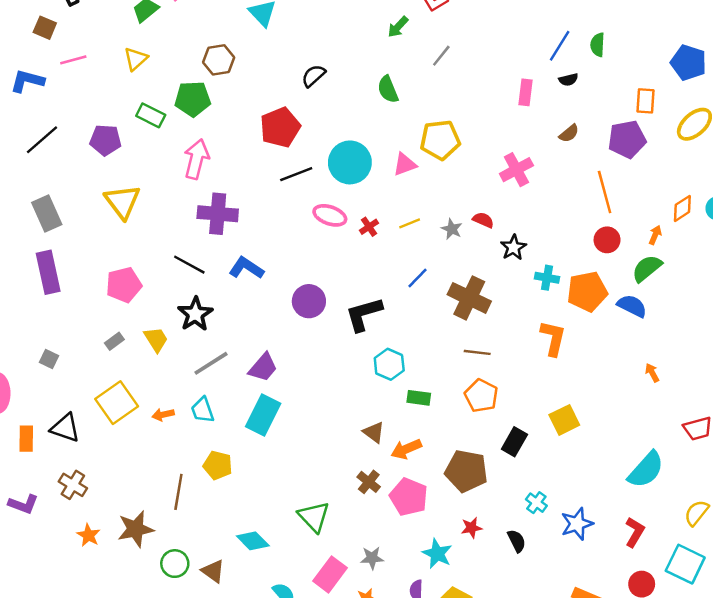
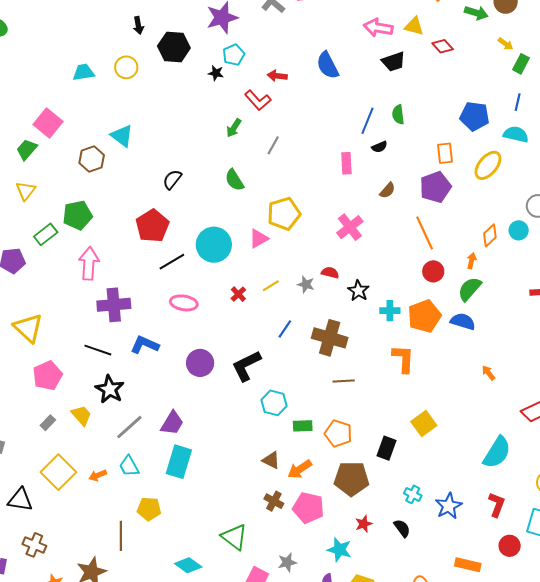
brown hexagon: (219, 60) -> (92, 159), moved
green rectangle: (151, 115) -> (46, 234), turned -55
yellow triangle: (122, 202) -> (28, 328), moved
pink ellipse: (330, 215) -> (184, 303), moved
orange pentagon: (481, 396) -> (338, 433), moved

